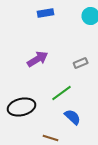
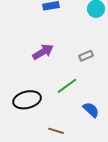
blue semicircle: (73, 117) -> (91, 110), moved

